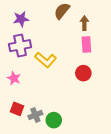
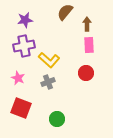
red square: (17, 109) -> (21, 108), size x1.5
gray cross: (35, 115) -> (48, 82), moved

